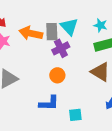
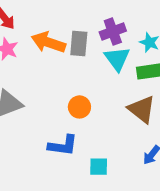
cyan triangle: (69, 27) -> (117, 59), moved
purple cross: (61, 48) -> (113, 31), moved

